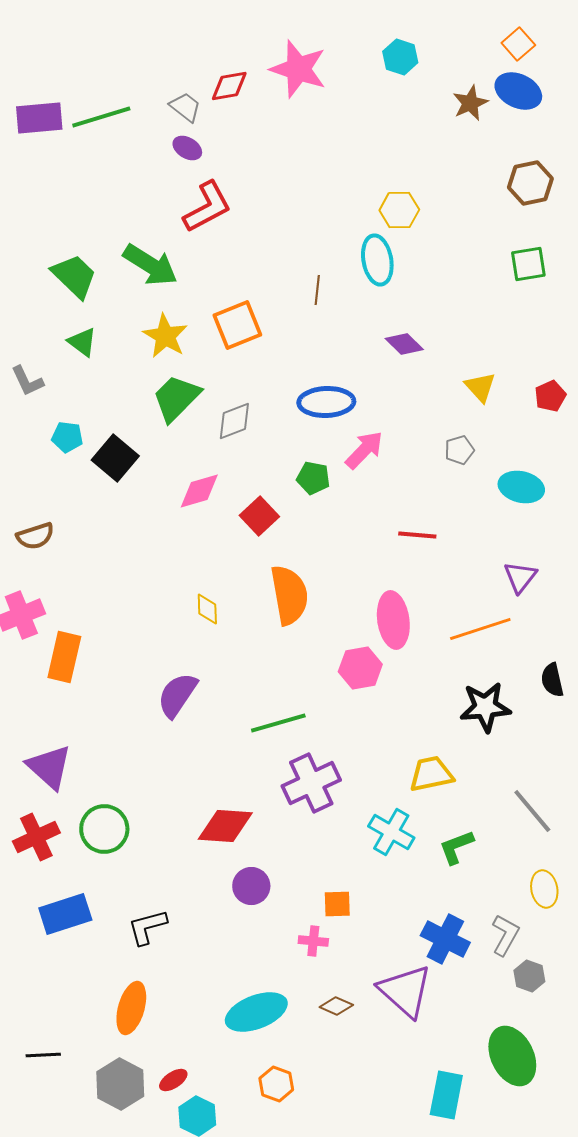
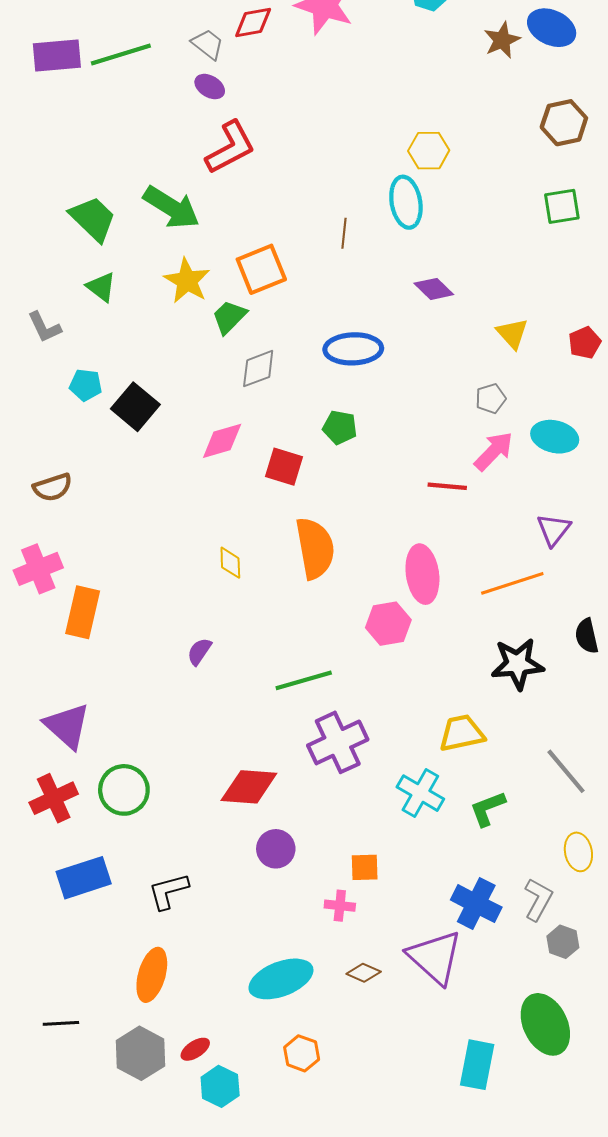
green trapezoid: (176, 398) -> (229, 317), moved, size x0.7
pink arrow: (364, 450) -> (494, 451), moved
red square: (259, 516) -> (284, 467), turned -30
purple semicircle: (177, 695) -> (199, 652), size x0.6

